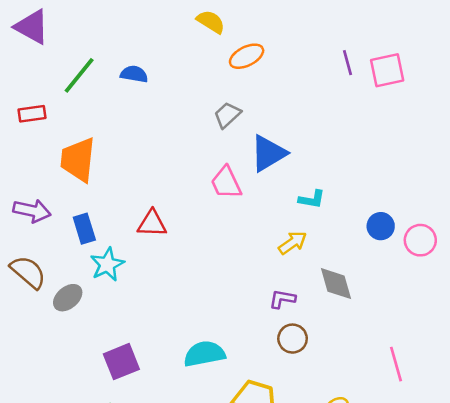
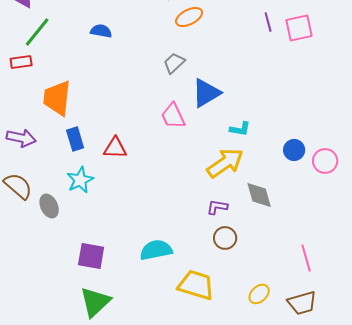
green line: (79, 75) -> (37, 32), moved
blue rectangle: (84, 229) -> (75, 139), moved
yellow arrow: (293, 243) -> (225, 163), size x1.6
gray ellipse: (68, 298) -> (49, 206), turned -75
purple square: (121, 362) -> (91, 256), turned 32

